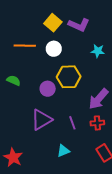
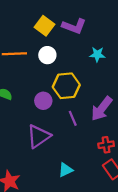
purple line: (72, 123) -> (73, 118), moved
red cross: (97, 123) -> (106, 145), moved

